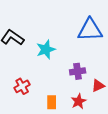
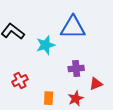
blue triangle: (90, 30) -> (73, 27), moved

